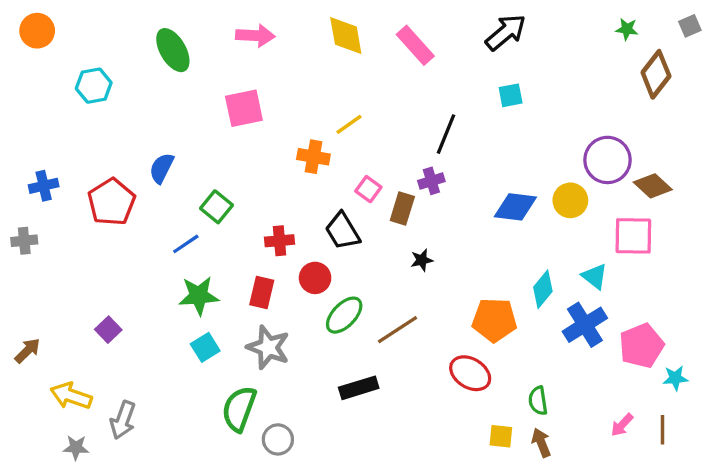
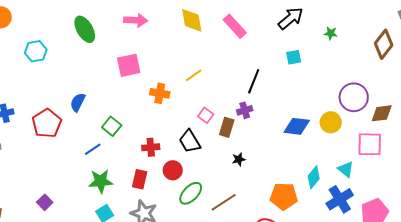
green star: (627, 29) -> (331, 33), moved
orange cross: (313, 157) -> (160, 93), moved
brown diamond: (653, 186) -> (382, 113), turned -50

